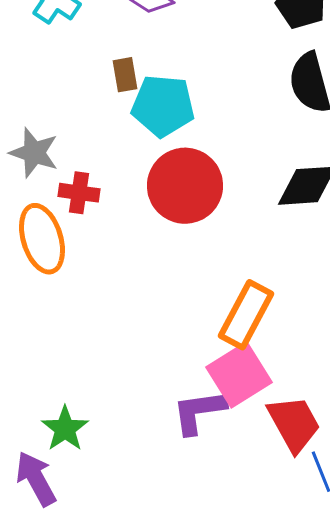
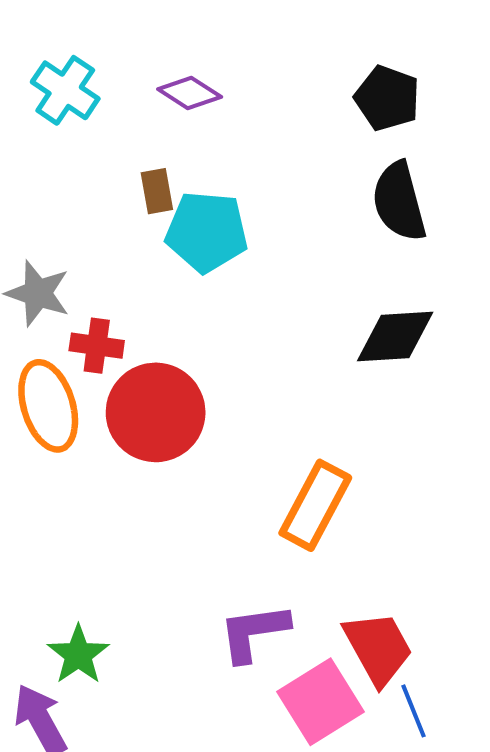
red circle: (185, 186) -> (156, 412), moved
pink square: (239, 375) -> (321, 702), moved

